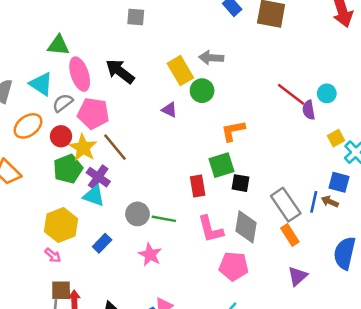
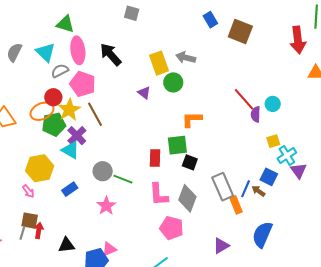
orange ellipse: (28, 126) -> (42, 111), moved
orange rectangle: (290, 235) -> (236, 205), moved

